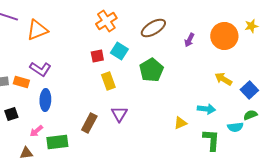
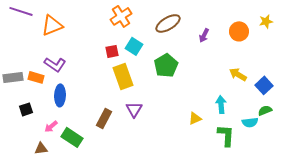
orange circle: (224, 36) -> (239, 31), size x0.7
yellow rectangle: (108, 81) -> (123, 76), size x1.4
cyan arrow: (206, 109) -> (221, 104), turned -102
green rectangle: (57, 142) -> (72, 137), turned 40

